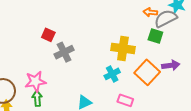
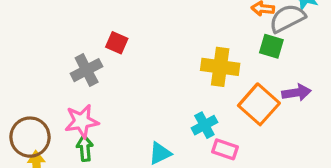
red square: (48, 35) -> (117, 43), moved
gray cross: (64, 52) -> (87, 70), moved
cyan cross: (112, 74) -> (204, 125), moved

